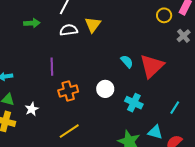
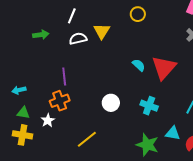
yellow circle: (164, 15) -> (138, 14), moved
white circle: (105, 89) -> (111, 103), moved
orange cross: (68, 91) -> (60, 101), moved

